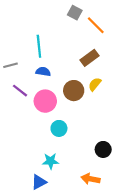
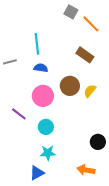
brown rectangle: (89, 58) -> (85, 55), turned 72
yellow semicircle: (95, 84) -> (90, 91), moved
purple line: (20, 91) -> (19, 114), moved
cyan circle: (59, 128) -> (46, 127), moved

